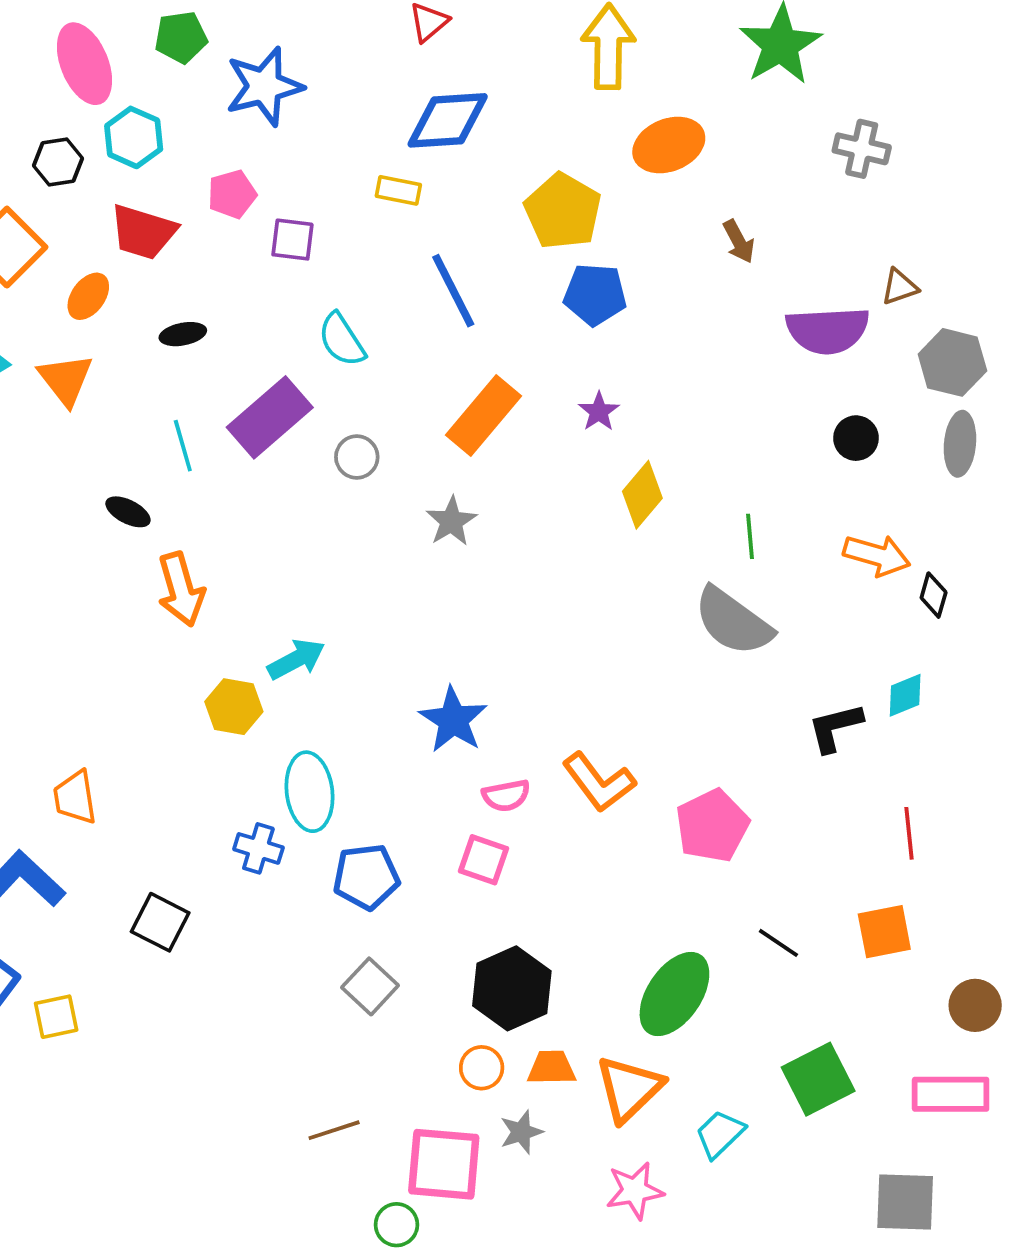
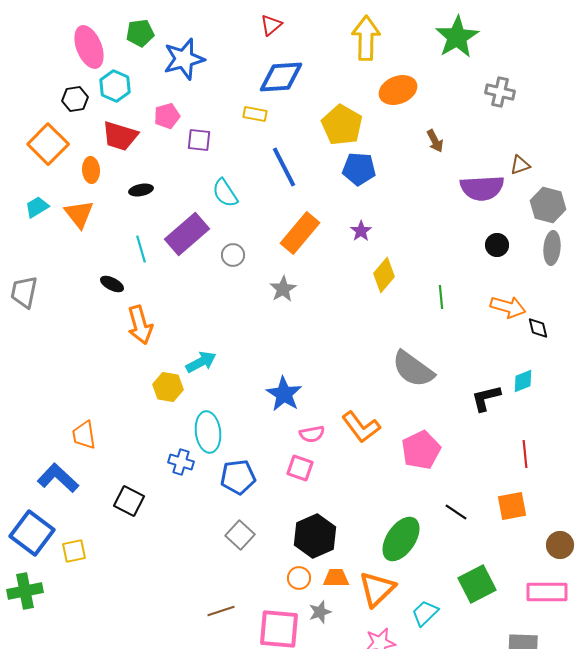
orange ellipse: (88, 296) -> (91, 170), turned -40
black diamond: (934, 595) -> (538, 328), turned -30
gray semicircle: (733, 622) -> (413, 369), moved

